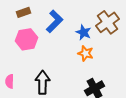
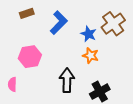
pink hexagon: (27, 39) -> (30, 57), moved
black arrow: (43, 82) -> (67, 80), moved

